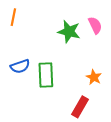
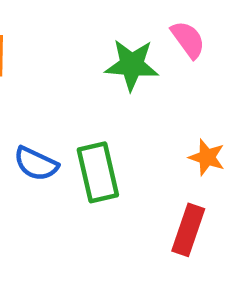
blue semicircle: (20, 66) -> (36, 164), turned 54

